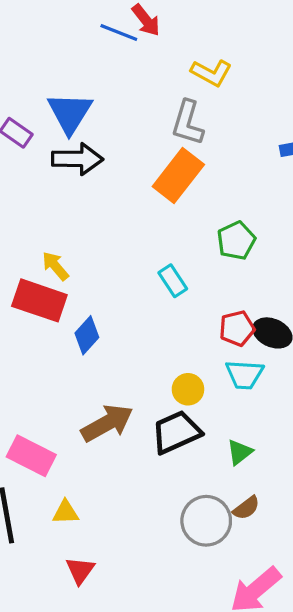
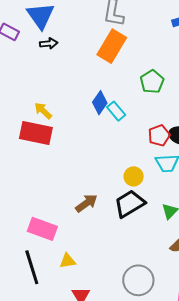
black arrow: (77, 159) -> (49, 43), size x0.6
blue diamond: (87, 335) -> (100, 103), moved
brown arrow: (107, 423) -> (86, 203), size x0.7
gray circle: (206, 521) -> (138, 280), moved

